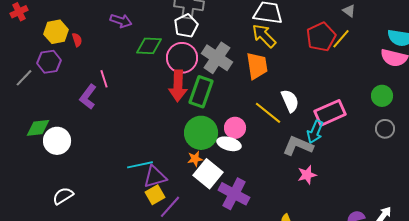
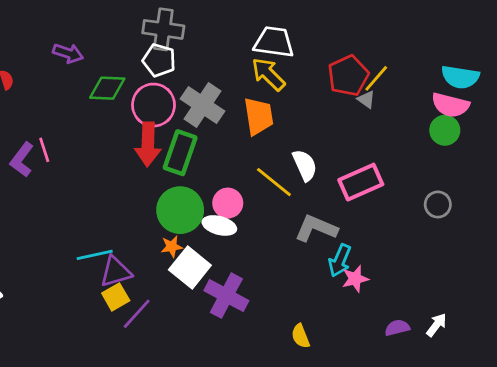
gray triangle: (349, 11) -> (366, 99), moved
white pentagon: (186, 26) -> (159, 60), turned -30
pink line: (104, 79) -> (44, 150), moved
green circle: (382, 96) -> (445, 130), moved
cyan arrow: (315, 132) -> (340, 261), moved
pink star: (307, 175) -> (355, 279), moved

